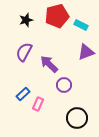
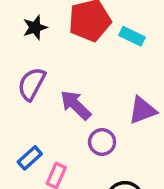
purple triangle: (86, 52) -> (143, 110), moved

